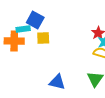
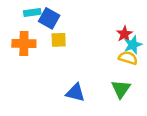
cyan rectangle: (23, 29) -> (32, 12), moved

